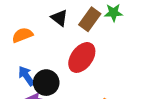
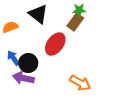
black triangle: (59, 18) -> (38, 14), size x1.5
brown rectangle: (90, 19) -> (75, 22), moved

